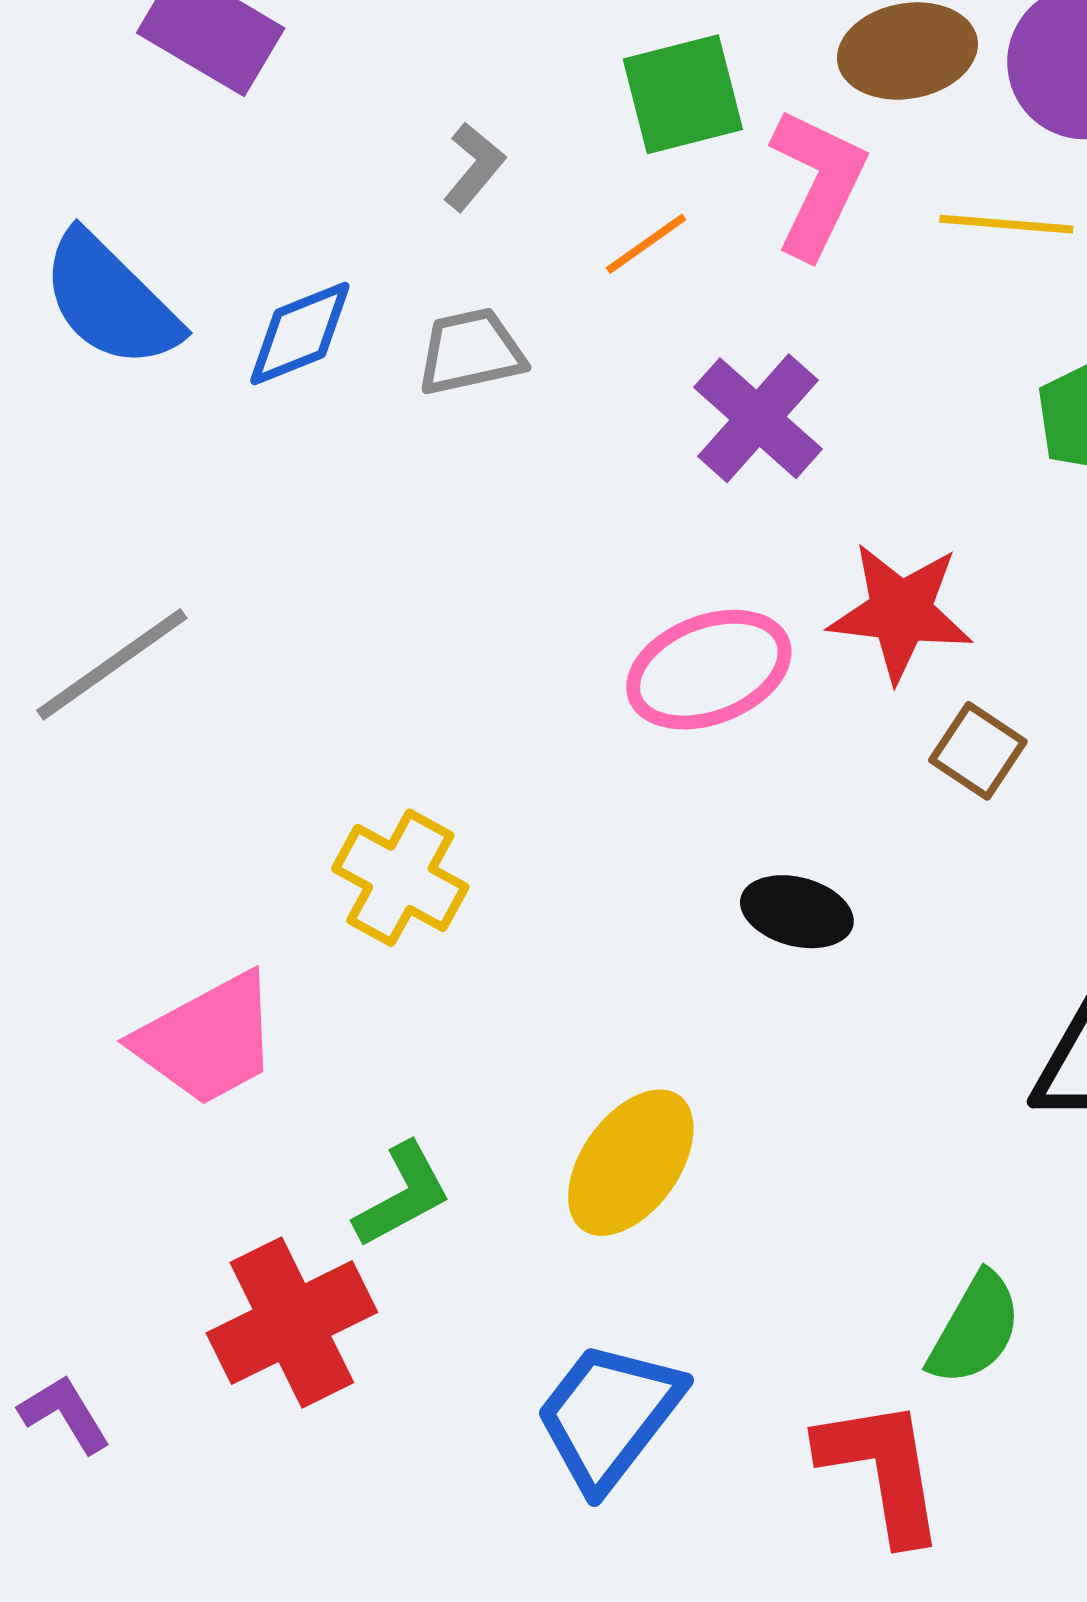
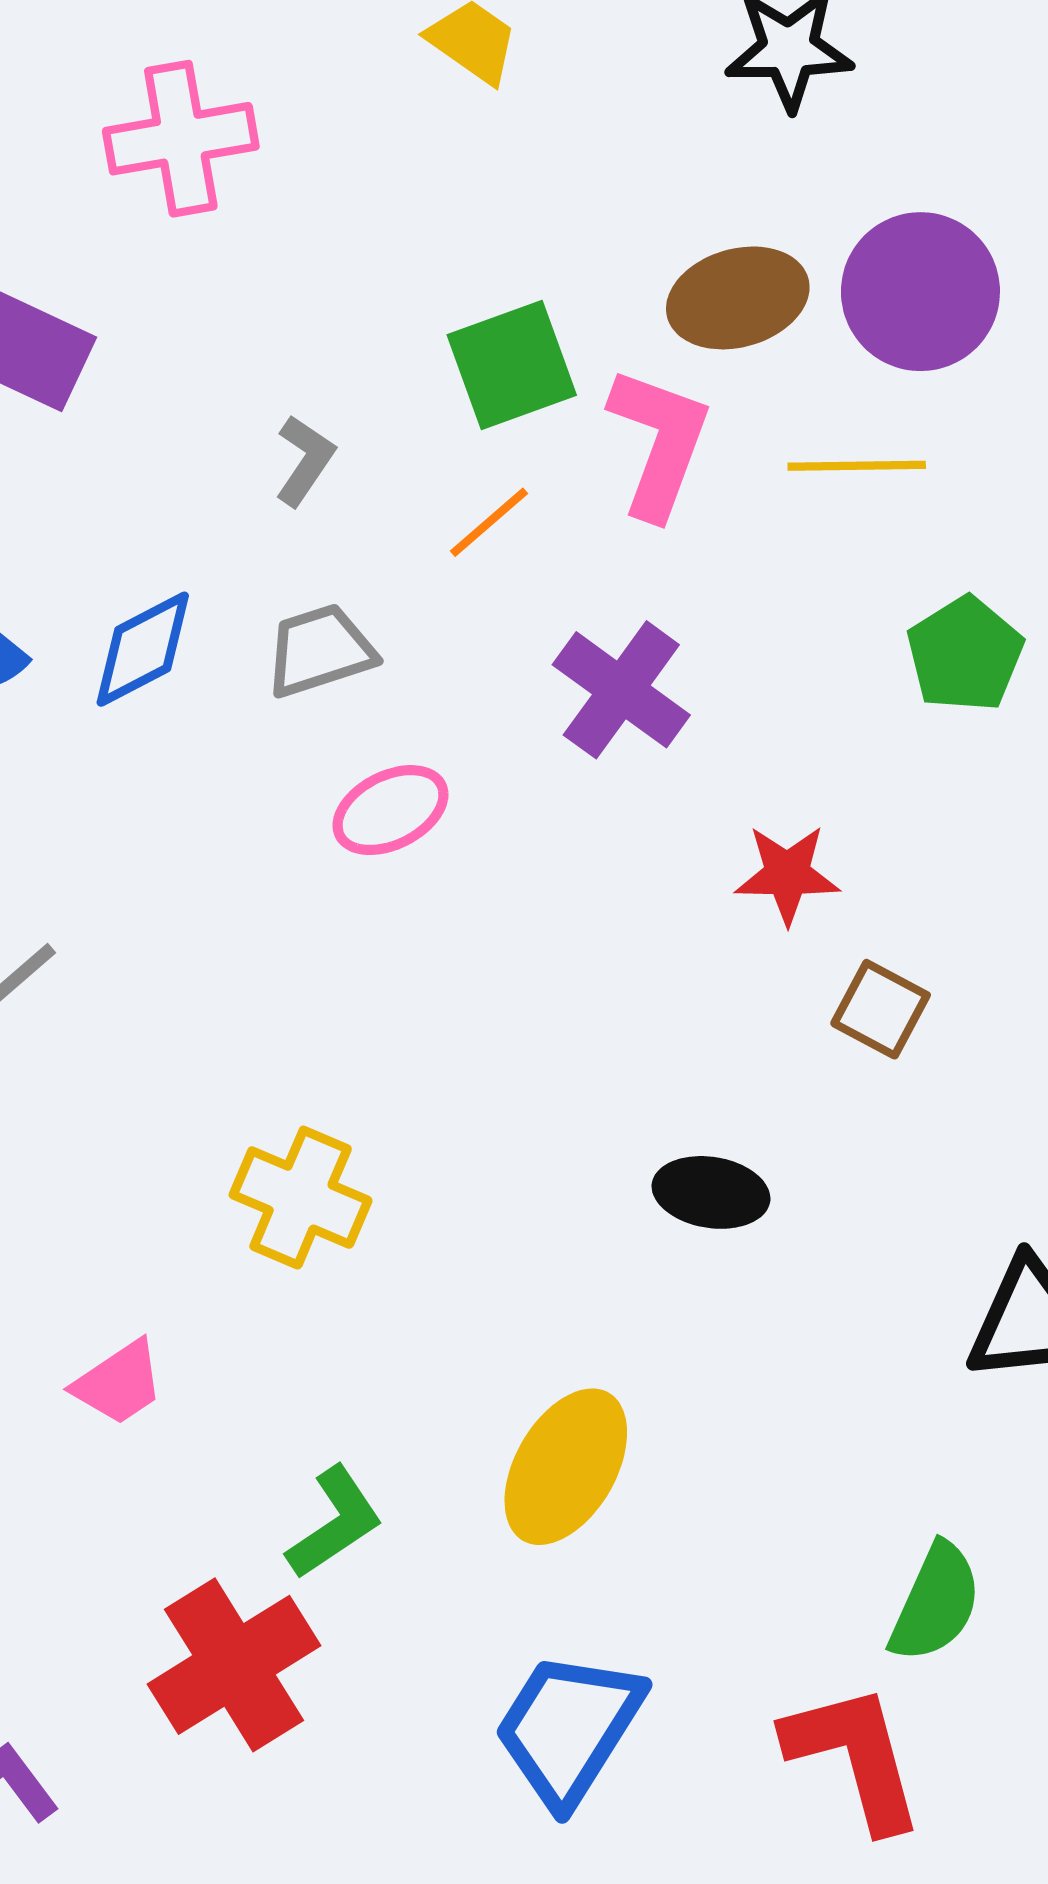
red star: (901, 612) -> (787, 874), size x0.7
pink ellipse: (709, 670) -> (390, 810), moved, size x0.7
pink trapezoid: (207, 1040) -> (119, 1383), size x0.6

